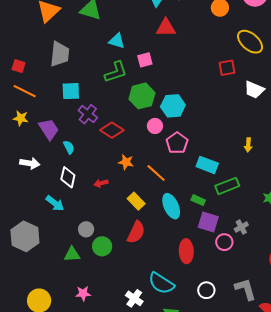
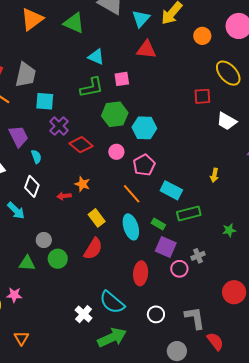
gray trapezoid: (60, 54) -> (26, 75), moved
pink circle: (155, 126) -> (116, 152), moved
orange star: (126, 162) -> (82, 184), moved
orange line: (156, 173) -> (132, 194), moved
pink star: (83, 293) -> (14, 295), moved

